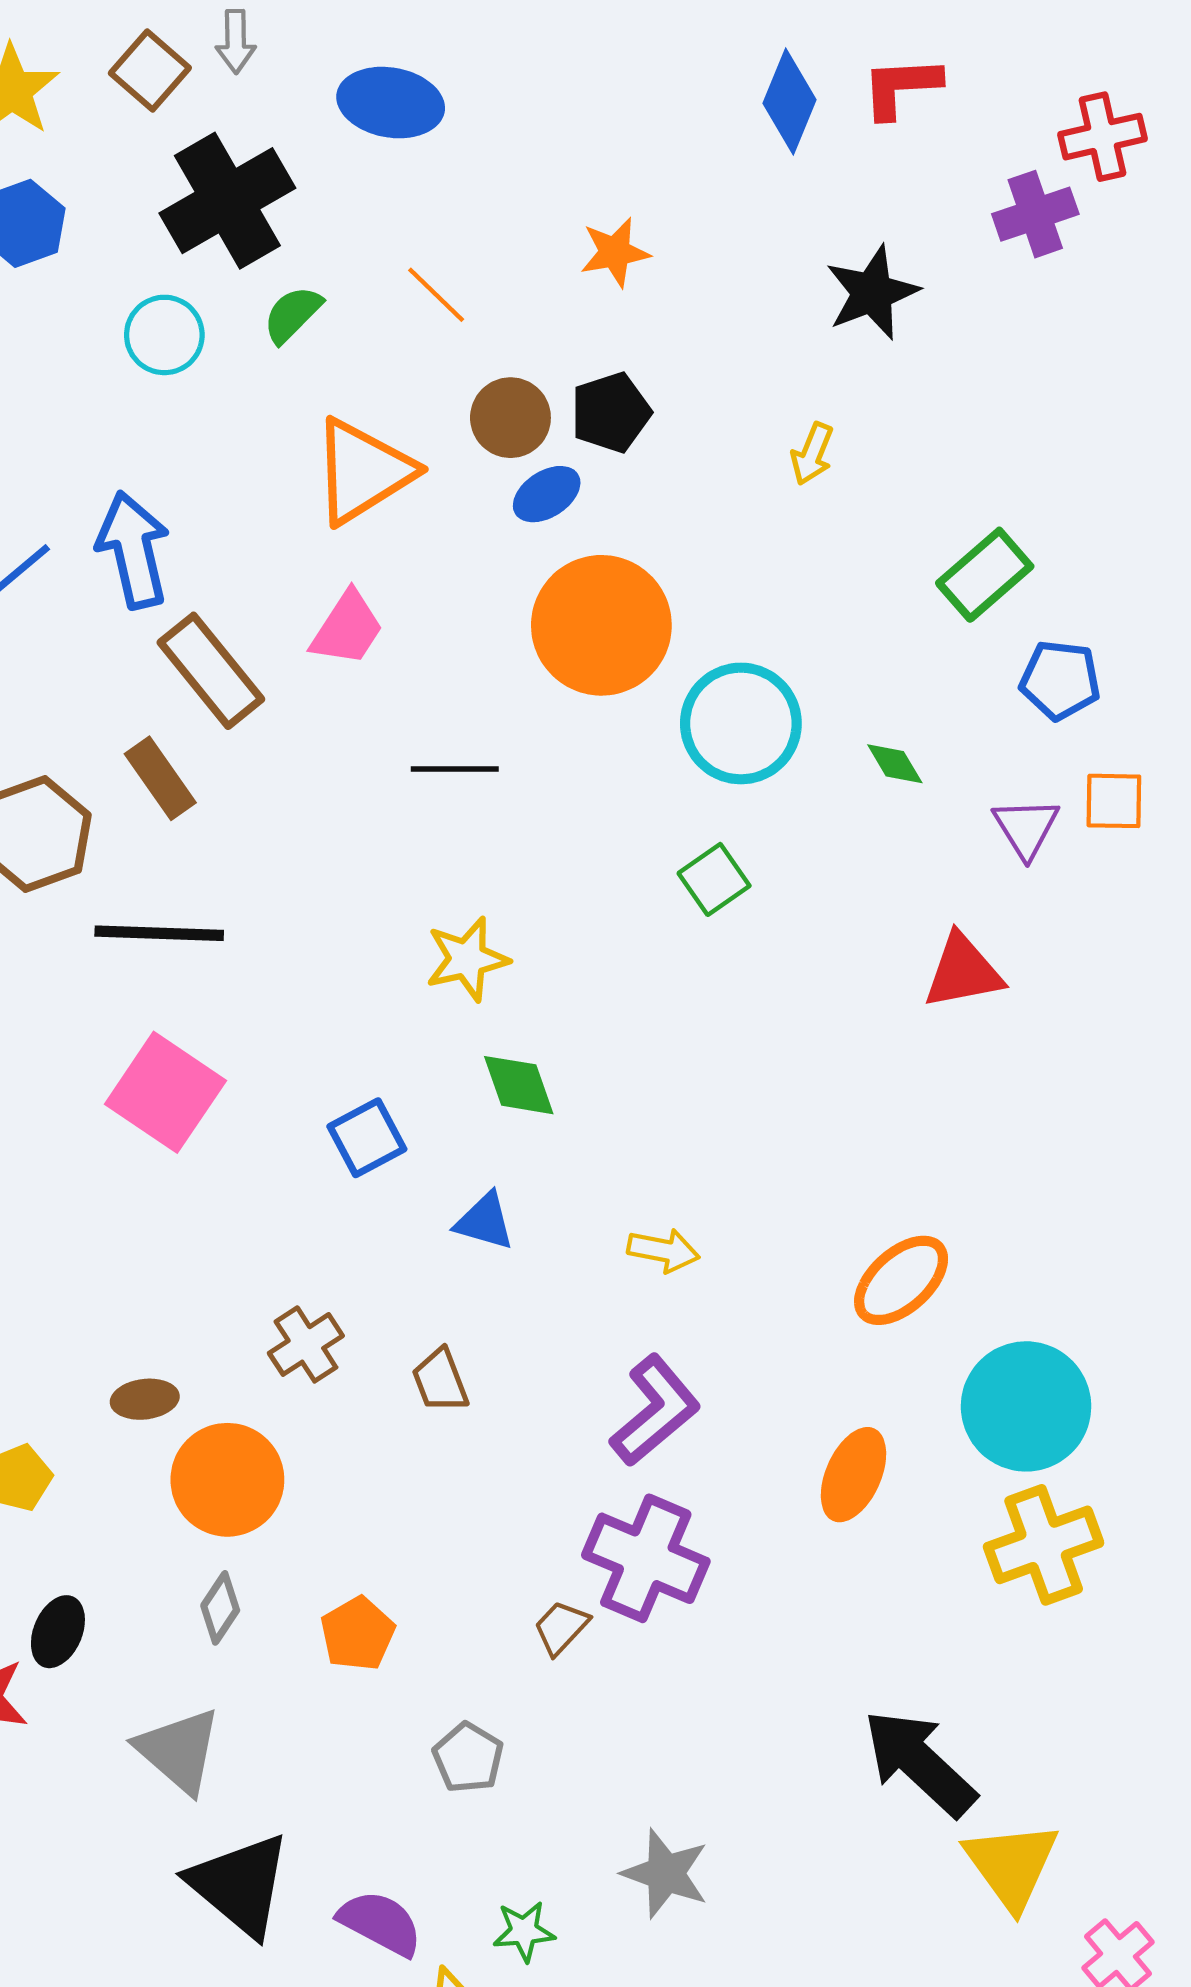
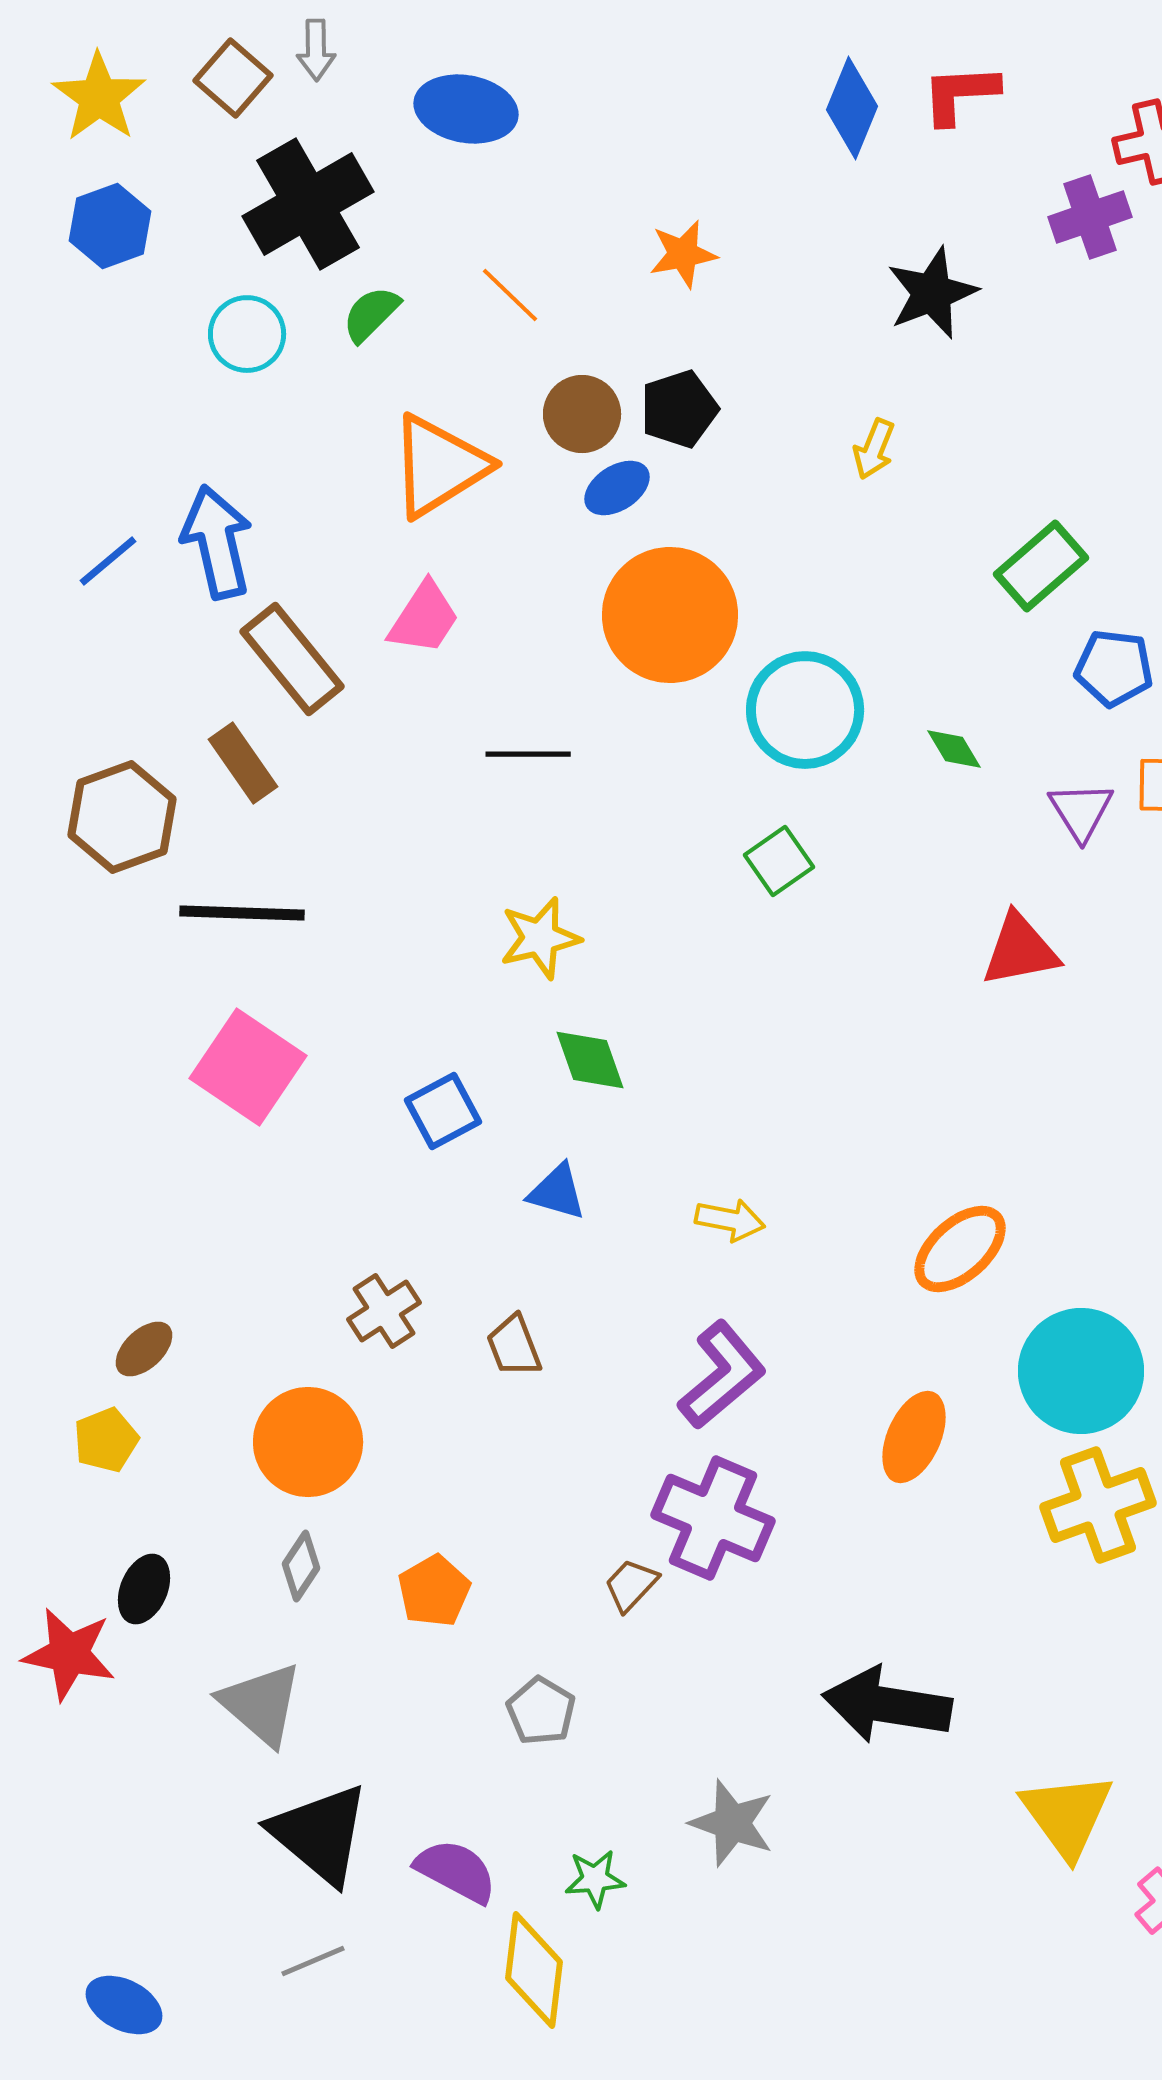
brown ellipse: (145, 1399) -> (144, 1349), moved, turned -36
black arrow: (920, 1763) -> (887, 1705), moved, turned -34

